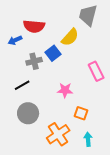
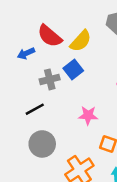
red semicircle: (34, 26) -> (50, 36), turned 35
yellow semicircle: (70, 37) -> (81, 41), moved

